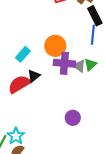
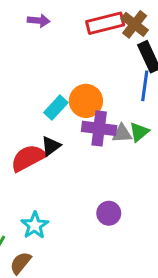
cyan rectangle: (23, 54) -> (56, 108), moved
gray triangle: (79, 66) -> (122, 134), turned -40
cyan star: (16, 136) -> (35, 225), moved

